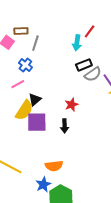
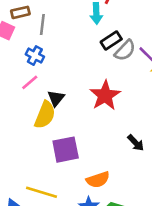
red star: (71, 105) -> (105, 95), size x1.6
purple square: (37, 122) -> (66, 150), moved
black arrow: (65, 126) -> (136, 143), moved, turned -32

